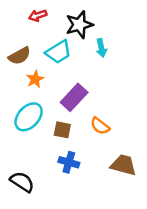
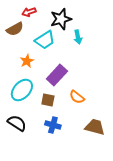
brown semicircle: (19, 56) -> (15, 29), moved
black semicircle: (22, 182) -> (17, 123), moved

